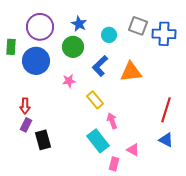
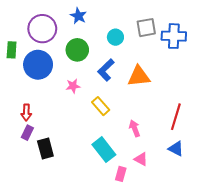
blue star: (79, 24) -> (78, 16), moved
gray square: (138, 26) -> (146, 28), turned -30
pink arrow: (112, 121) -> (135, 128), moved

